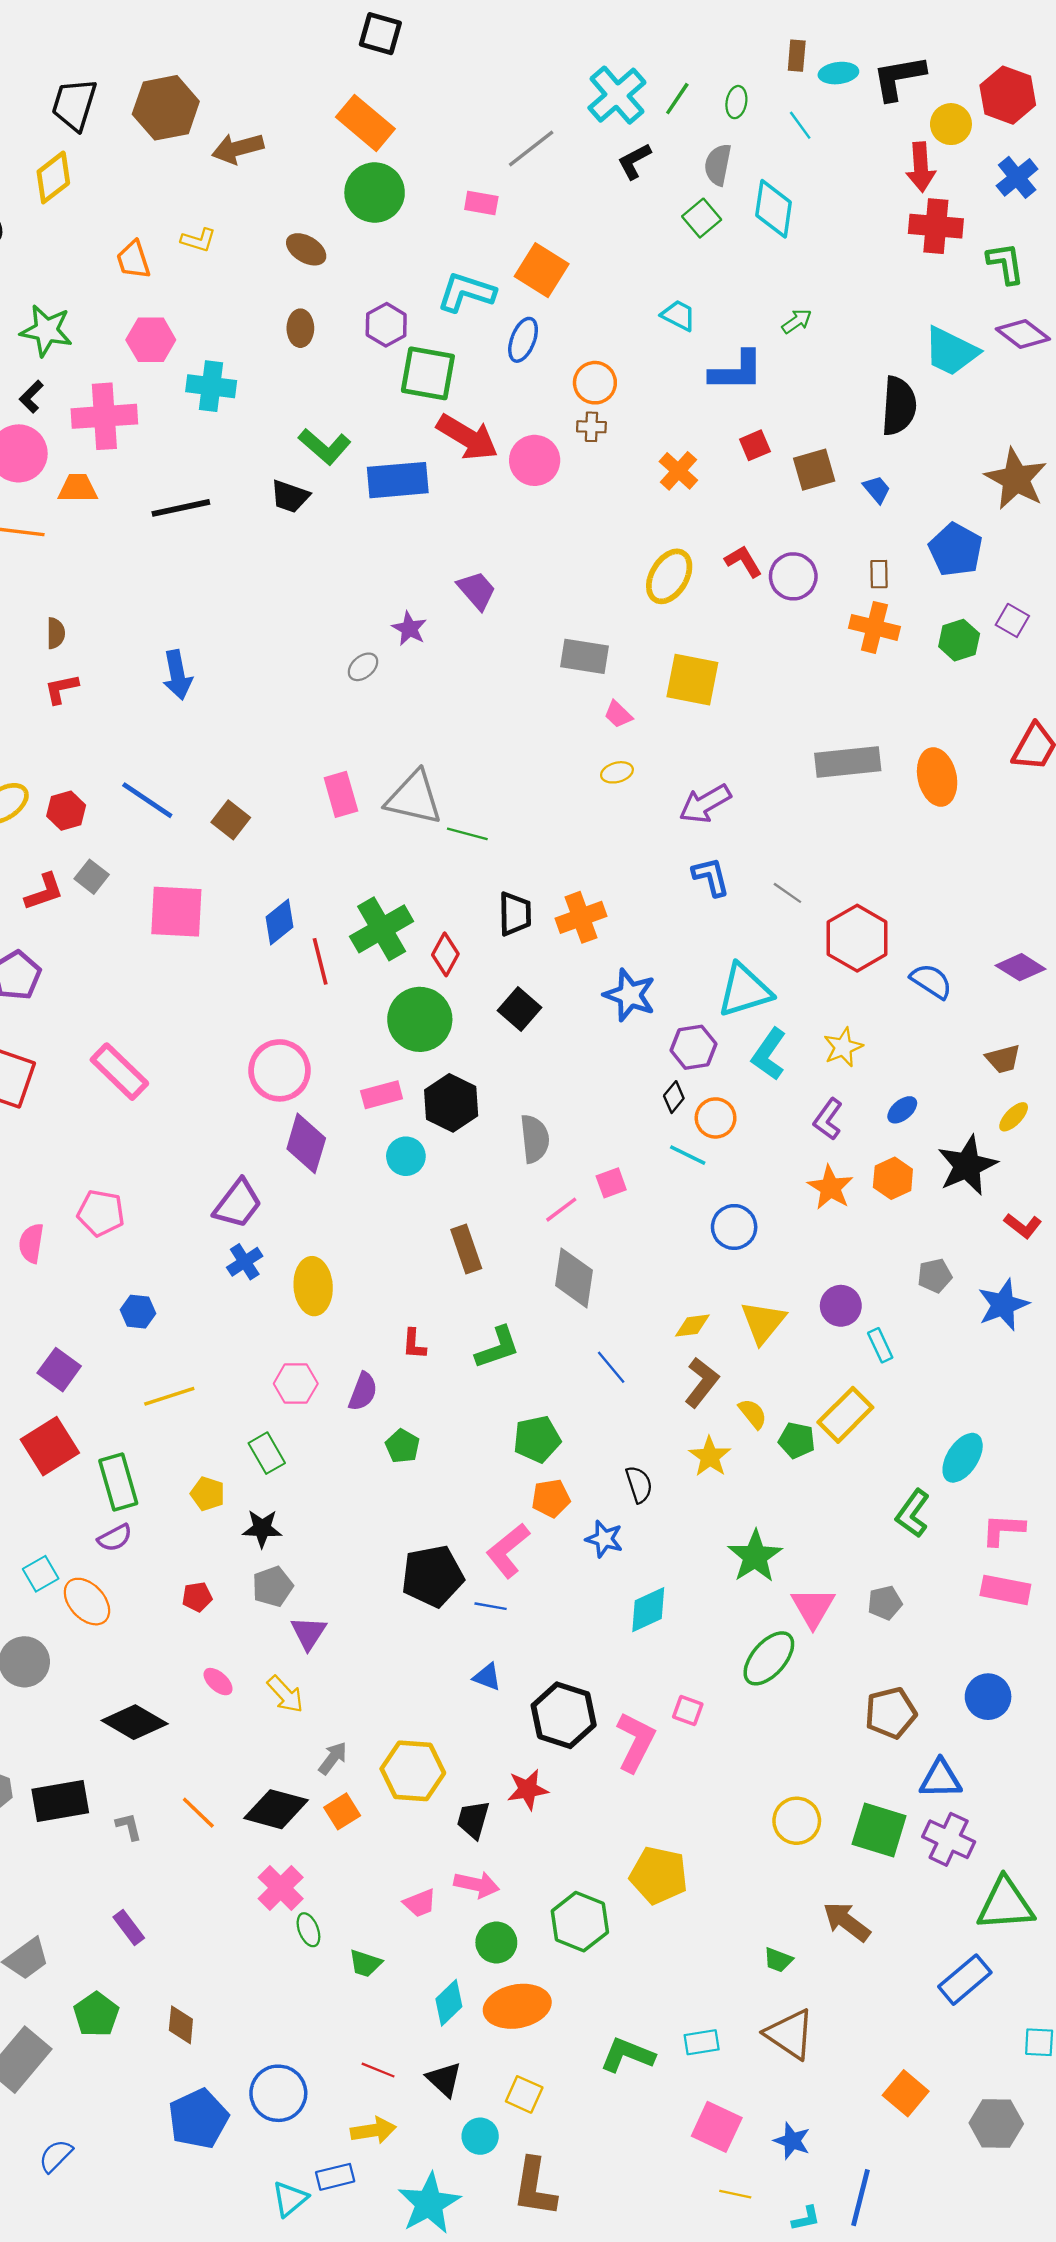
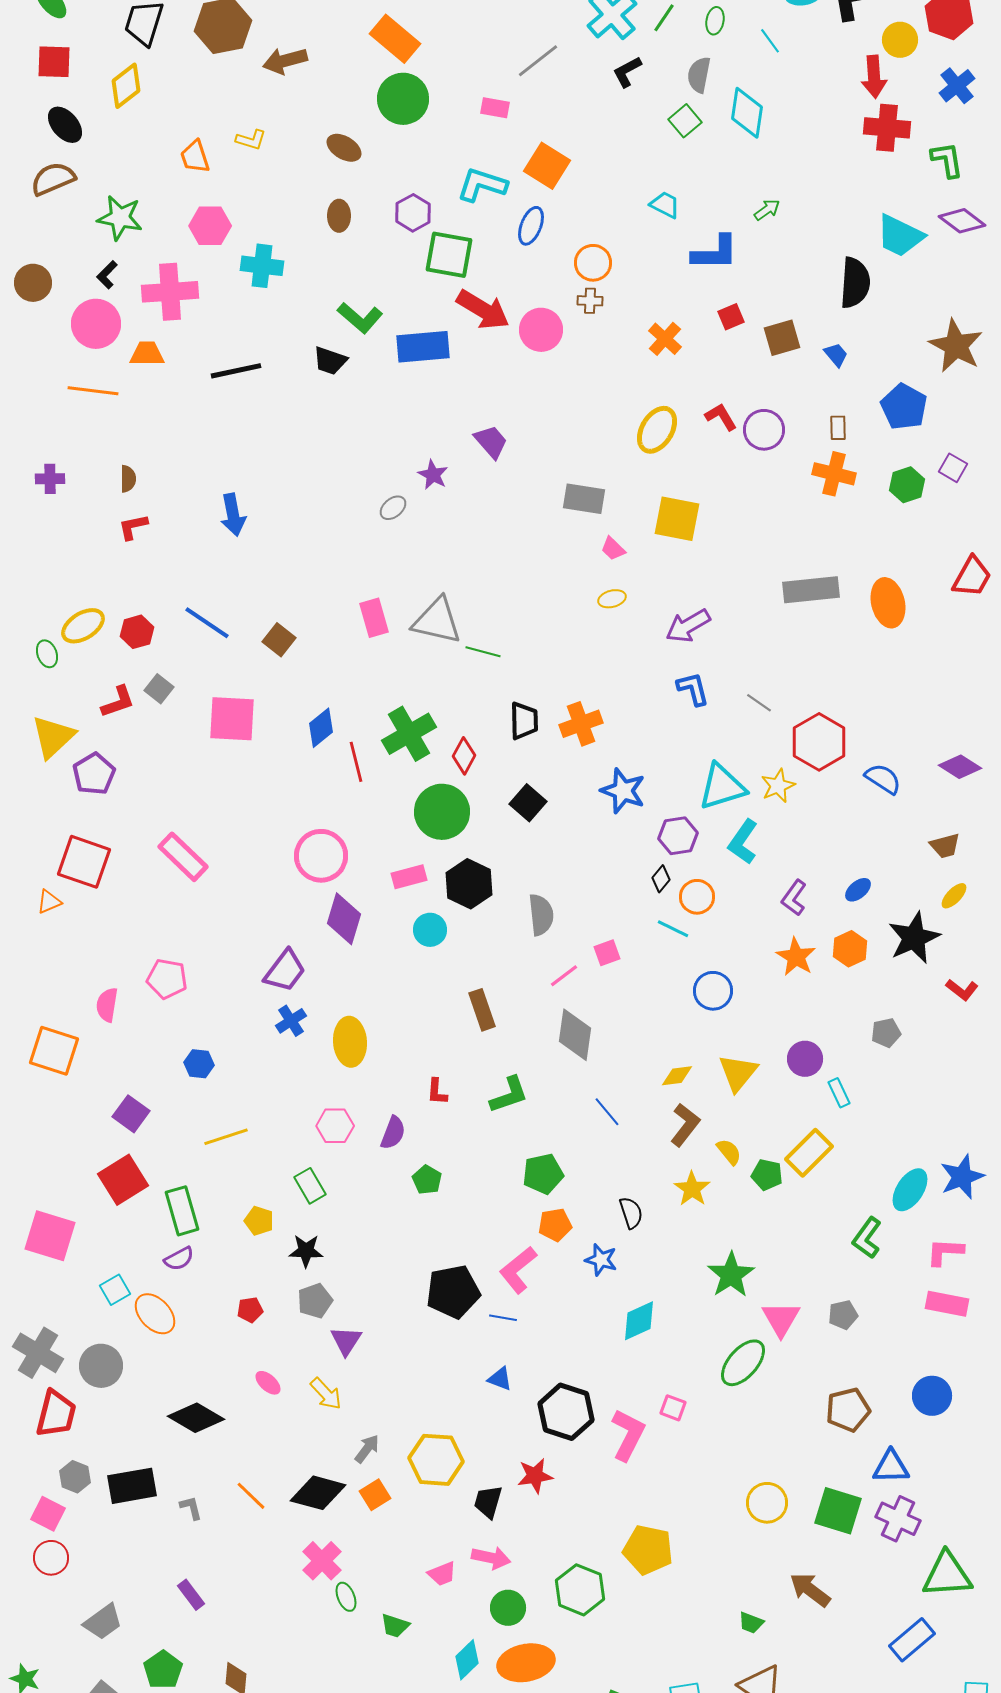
yellow star: (843, 1047) -> (778, 786), moved
blue star: (1003, 1305) -> (962, 1177), moved

